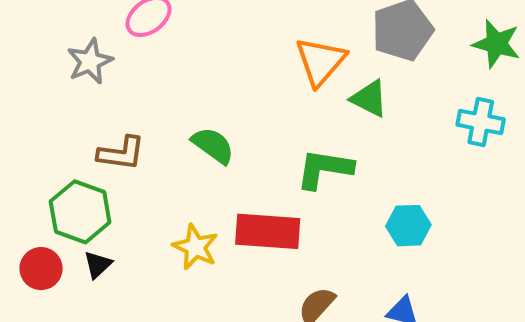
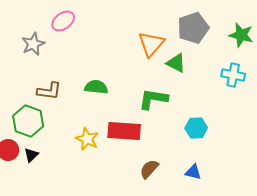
green semicircle: (213, 145) -> (96, 87), turned -30
black triangle: (98, 265) -> (31, 155), moved

